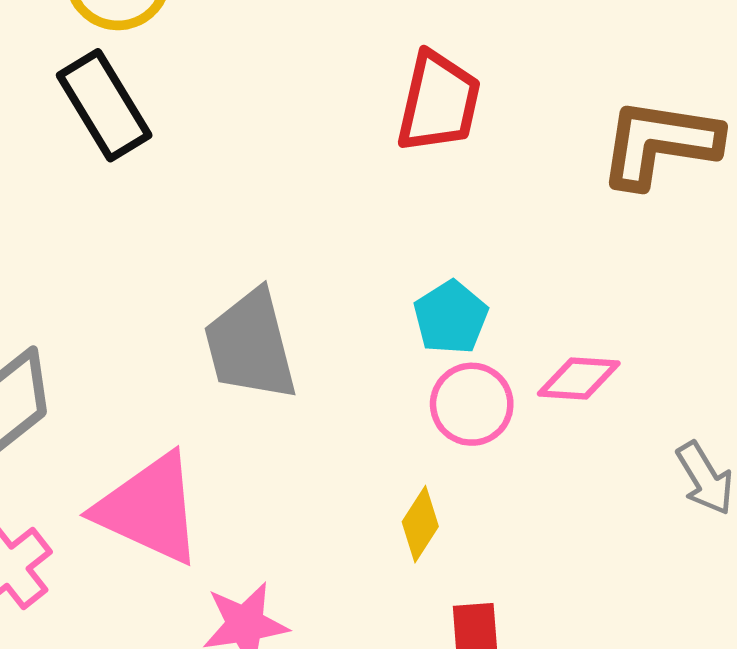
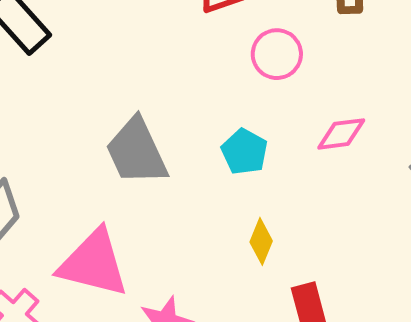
cyan pentagon: (451, 318) -> (245, 152), moved
pink circle: (472, 404) -> (277, 54), moved

